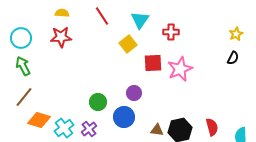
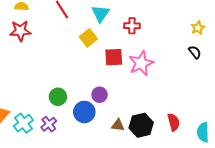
black semicircle: (233, 58) -> (195, 52), turned -64
purple circle: (134, 93) -> (100, 95), moved

